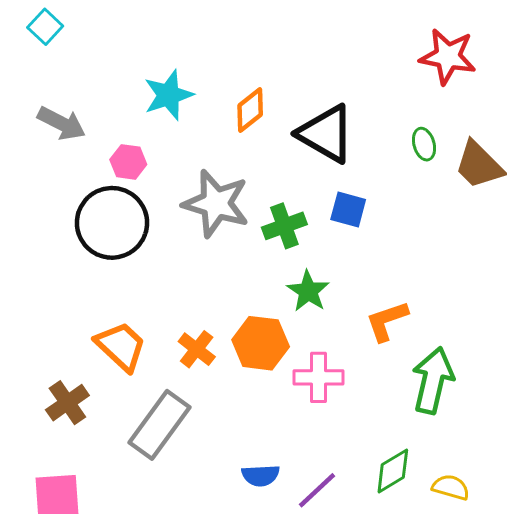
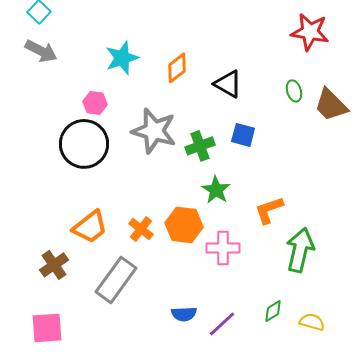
gray arrow: (61, 123) -> (41, 51), moved
black triangle: (326, 134) -> (228, 84), size x0.7
orange trapezoid: (121, 346) -> (90, 227), turned 99
green diamond: (393, 471) -> (273, 311), size x0.7

